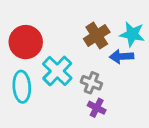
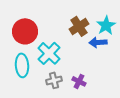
cyan star: (132, 34) -> (106, 25), turned 30
gray cross: (91, 83) -> (54, 80), moved, turned -35

